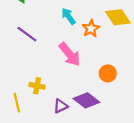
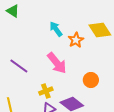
purple line: (27, 34) -> (19, 66), moved
yellow cross: (37, 86) -> (46, 91), moved, turned -32

